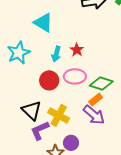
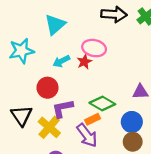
cyan triangle: (43, 23) -> (55, 25), turned 35
cyan arrow: (56, 54) -> (61, 61), turned 35
pink ellipse: (75, 76) -> (94, 48), moved
purple L-shape: (40, 130) -> (63, 108), moved

